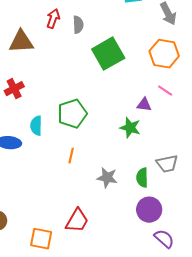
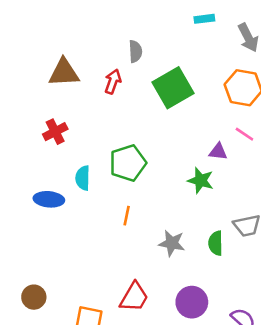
red arrow: (53, 19) -> (113, 81), moved
purple circle: (149, 210) -> (192, 302), moved

